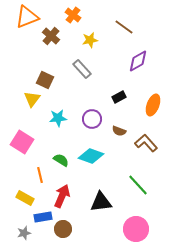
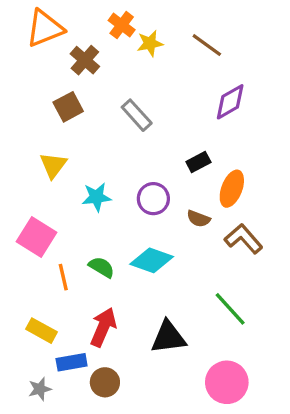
yellow star: (90, 40) -> (150, 43), moved
brown square: (45, 80) -> (68, 107), moved, turned 36
orange ellipse: (153, 105) -> (232, 189), moved
orange line: (40, 175) -> (63, 277), moved

